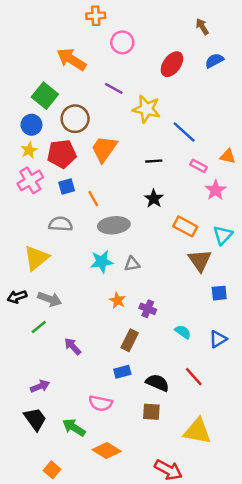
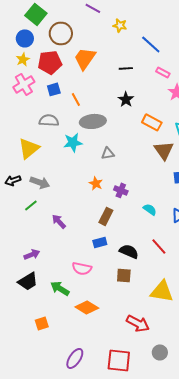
yellow star: (147, 109) -> (120, 25), size x0.6
cyan star: (102, 262) -> (73, 142), moved
black trapezoid: (35, 419) -> (28, 281), turned 95
orange square: (52, 470) -> (42, 323), turned 32

